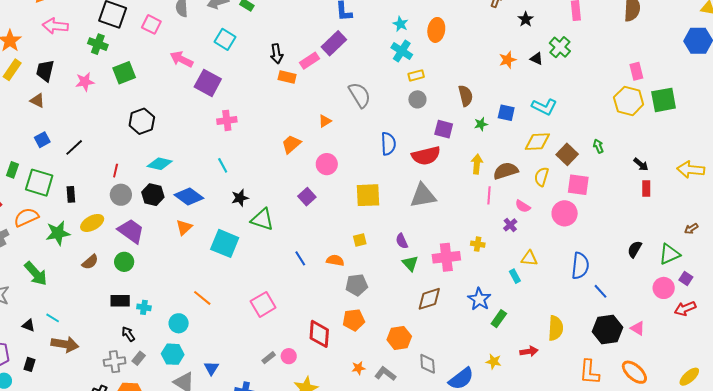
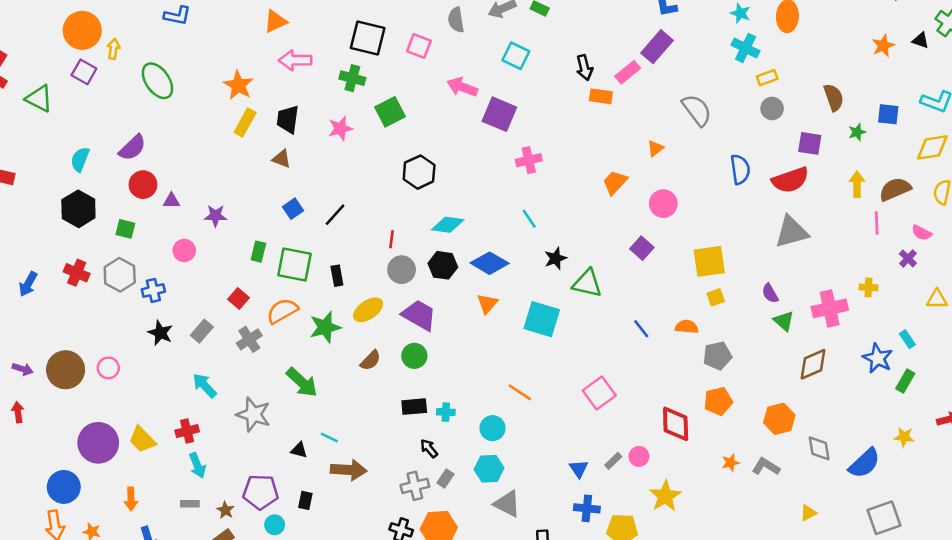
yellow square: (368, 195) -> (709, 261), moved
cyan rectangle: (515, 276) -> (907, 339), moved
blue triangle: (211, 368) -> (579, 469), moved

